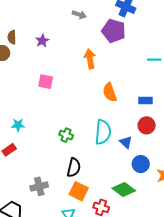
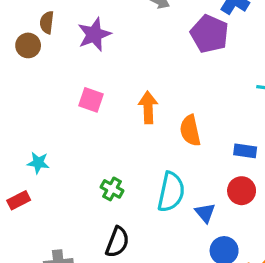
purple star: (42, 41) -> (94, 34), size x1.5
orange arrow: (90, 59) -> (148, 108), moved

